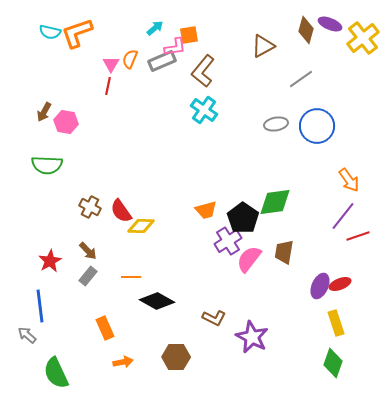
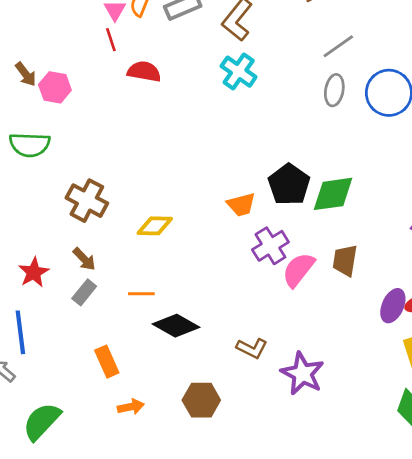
gray line: (301, 79) -> (338, 46), moved
red line: (108, 86) -> (111, 40), turned -30
brown arrow: (44, 112) -> (26, 74), turned -66
gray ellipse: (276, 124) -> (334, 90), turned -70
brown cross: (90, 207) -> (87, 201), size x1.4
red semicircle: (121, 211) -> (144, 72), moved, turned 135
black pentagon: (243, 218) -> (289, 185), moved
green semicircle: (56, 373) -> (42, 421), turned 68

